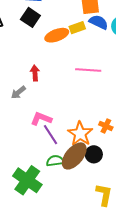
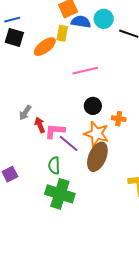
yellow rectangle: (77, 28) -> (62, 33), turned -42
red arrow: (35, 73) -> (40, 125), moved
black circle: (94, 154) -> (93, 106), moved
green semicircle: (55, 161) -> (54, 165), moved, turned -66

